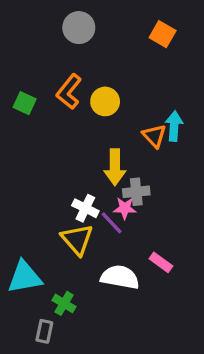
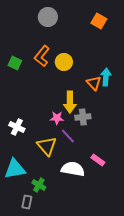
white cross: (85, 208) -> (17, 127), moved
pink star: (125, 208) -> (57, 118), moved

